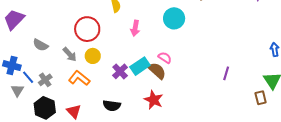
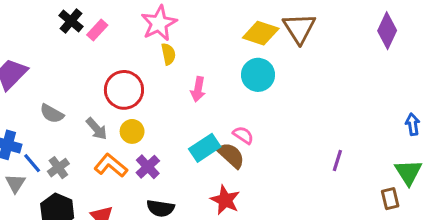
purple cross: (120, 71) -> (148, 167), moved

